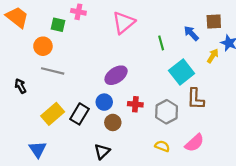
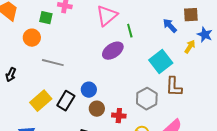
green line: (161, 43) -> (130, 31), moved
gray line: (53, 71) -> (53, 63), moved
purple ellipse: (116, 75) -> (113, 51), moved
black arrow: (20, 86) -> (11, 75), turned -128
red cross: (135, 104) -> (119, 116), moved

